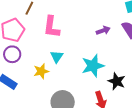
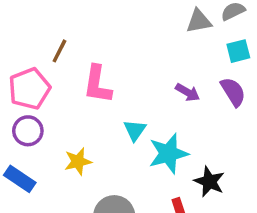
purple arrow: (103, 30) -> (188, 92), turned 48
cyan triangle: (57, 57) -> (135, 130), moved

